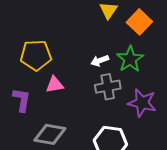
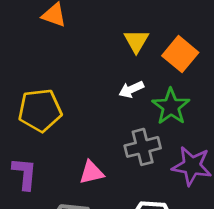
white arrow: (100, 61) -> (131, 89), moved
pink triangle: (55, 85) -> (91, 172), moved

